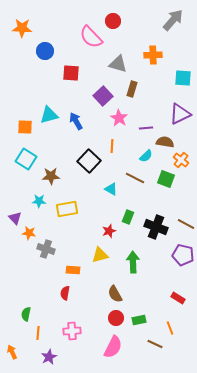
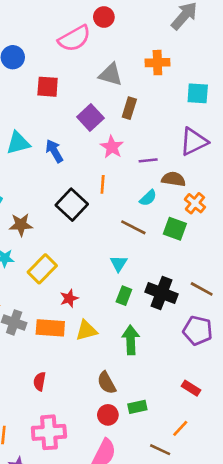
pink semicircle: (91, 37) -> (74, 38), turned -75
cyan triangle: (111, 189) -> (119, 264), moved, turned 32
yellow rectangle: (67, 209) -> (42, 269), turned -35
green rectangle: (128, 217) -> (124, 296), moved
red star: (109, 231) -> (69, 298), moved
orange rectangle: (73, 270) -> (50, 328), moved, size x1.5
green rectangle: (139, 320) -> (137, 407), moved
orange line: (170, 328) -> (180, 428), turned 64
pink cross: (72, 331) -> (49, 432), size x1.4

